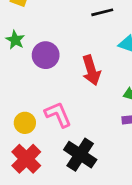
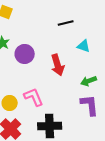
black cross: (80, 155) -> (50, 126), turned -35

